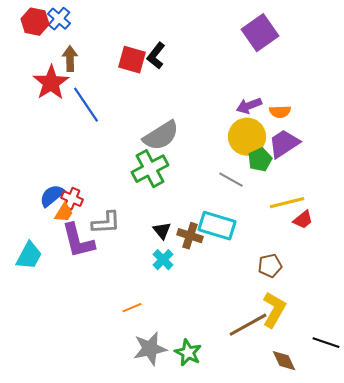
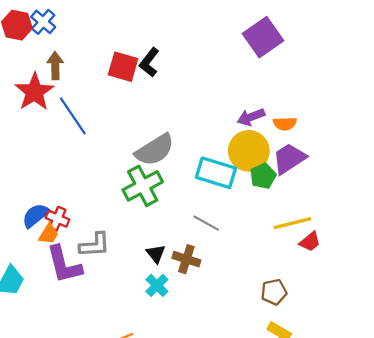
gray line: (231, 180) -> (206, 223), moved
cyan rectangle: (217, 226) -> (216, 173), moved

